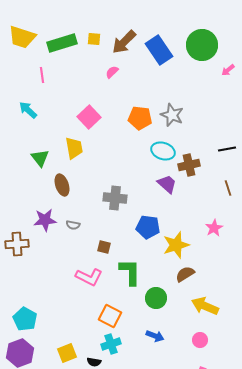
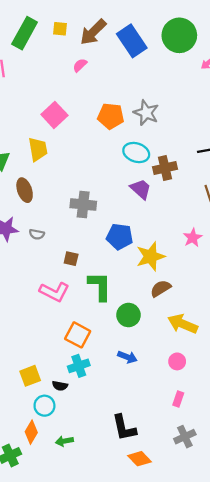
green rectangle: (62, 43) -> (25, 33), turned -44

